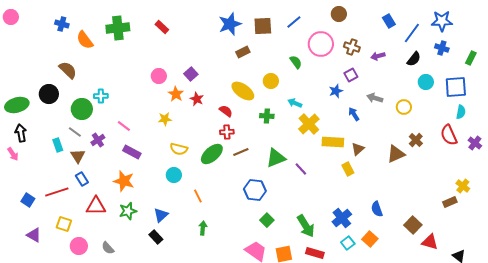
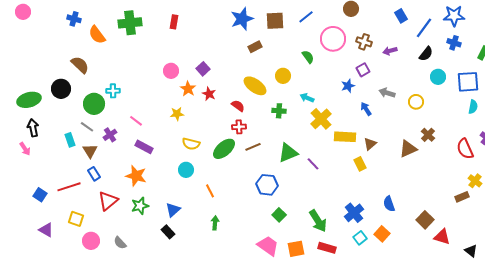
red rectangle: (162, 27) -> (174, 22), turned 56
red semicircle: (449, 135) -> (465, 149), moved
red triangle: (96, 206) -> (108, 201), turned -40

